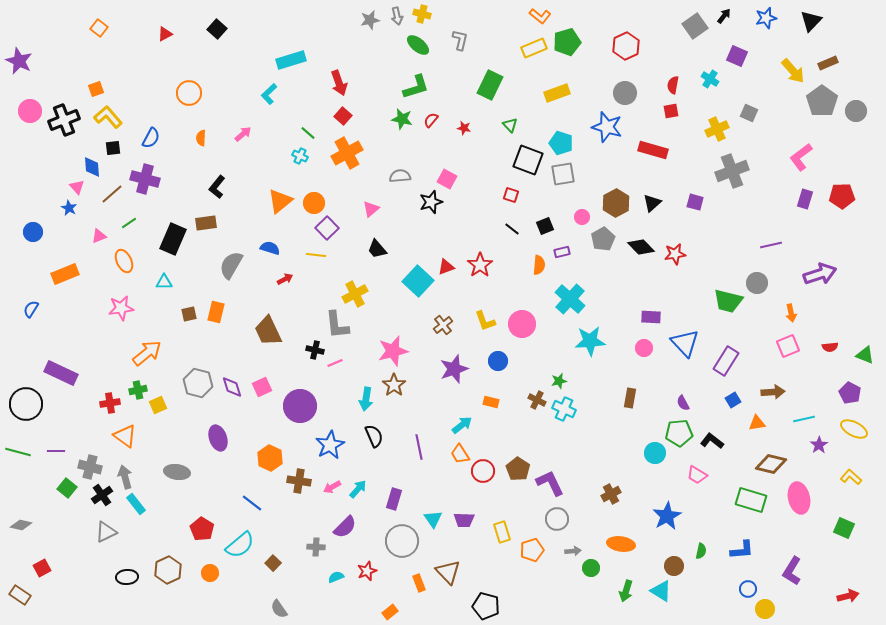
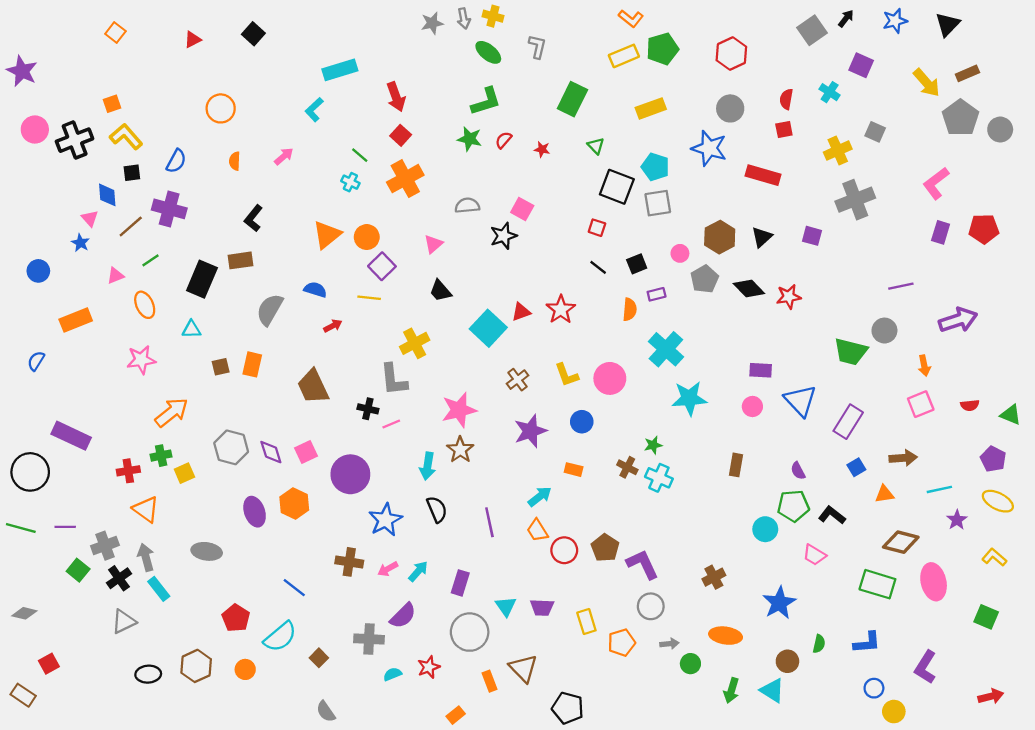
orange hexagon: (270, 458) -> (294, 503), moved
gray cross: (90, 467) -> (105, 546), turned -35
gray cross: (316, 547) -> (369, 639), size x1.4

